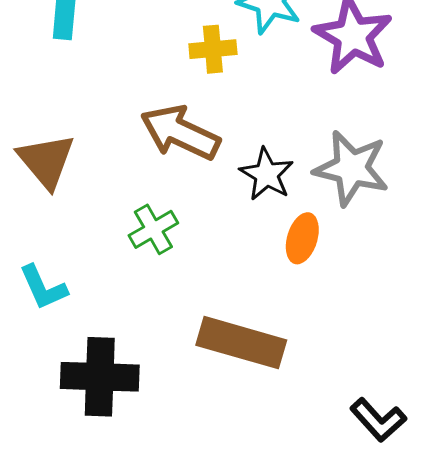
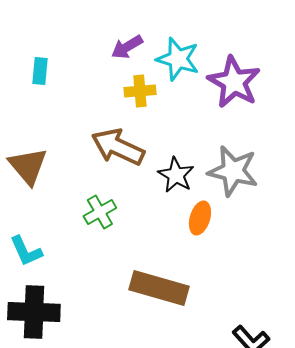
black cross: (100, 377) -> (34, 312), moved

